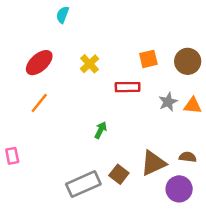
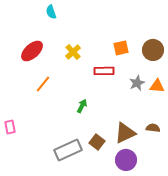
cyan semicircle: (63, 15) -> (51, 12), turned -40
orange line: (39, 103) -> (43, 84), moved
purple circle: (179, 189) -> (126, 160), moved

